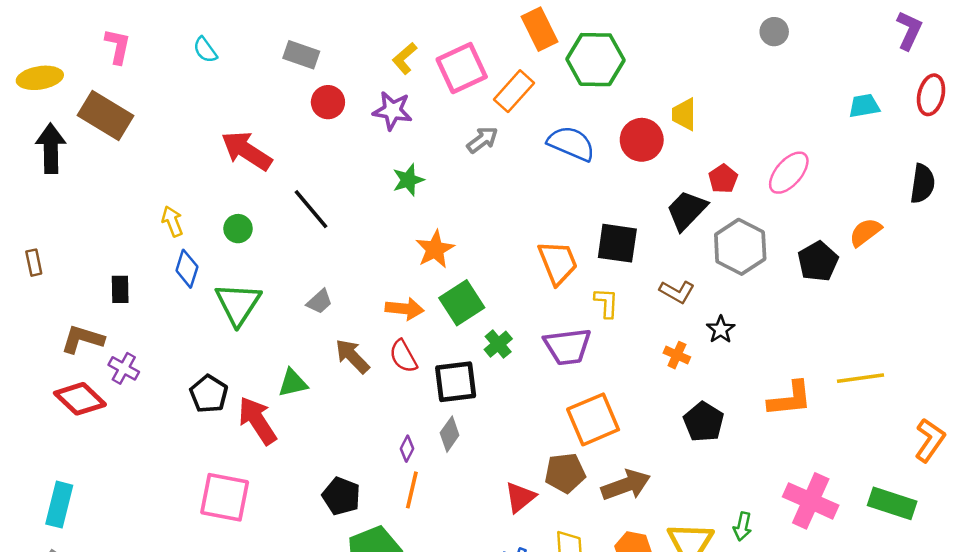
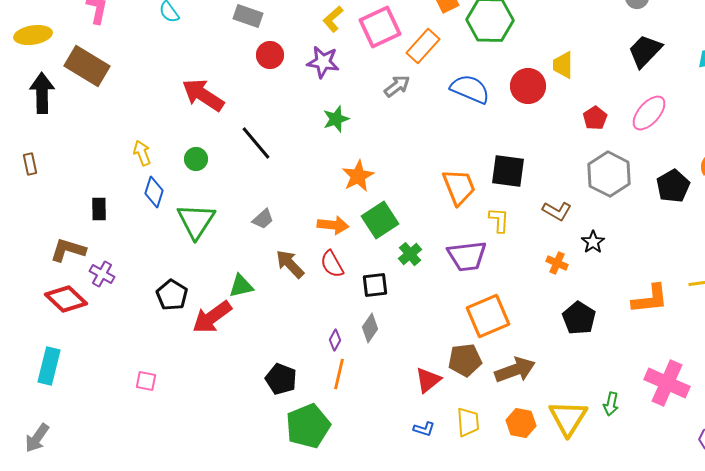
black trapezoid: (687, 210) -> (645, 51), moved
brown rectangle: (34, 263) -> (30, 164), moved
black square: (456, 382) -> (375, 285), size x0.7
red arrow: (257, 421) -> (212, 317), turned -93
pink square: (225, 497) -> (146, 381), moved, size x0.5
cyan rectangle: (59, 505) -> (49, 366), moved

